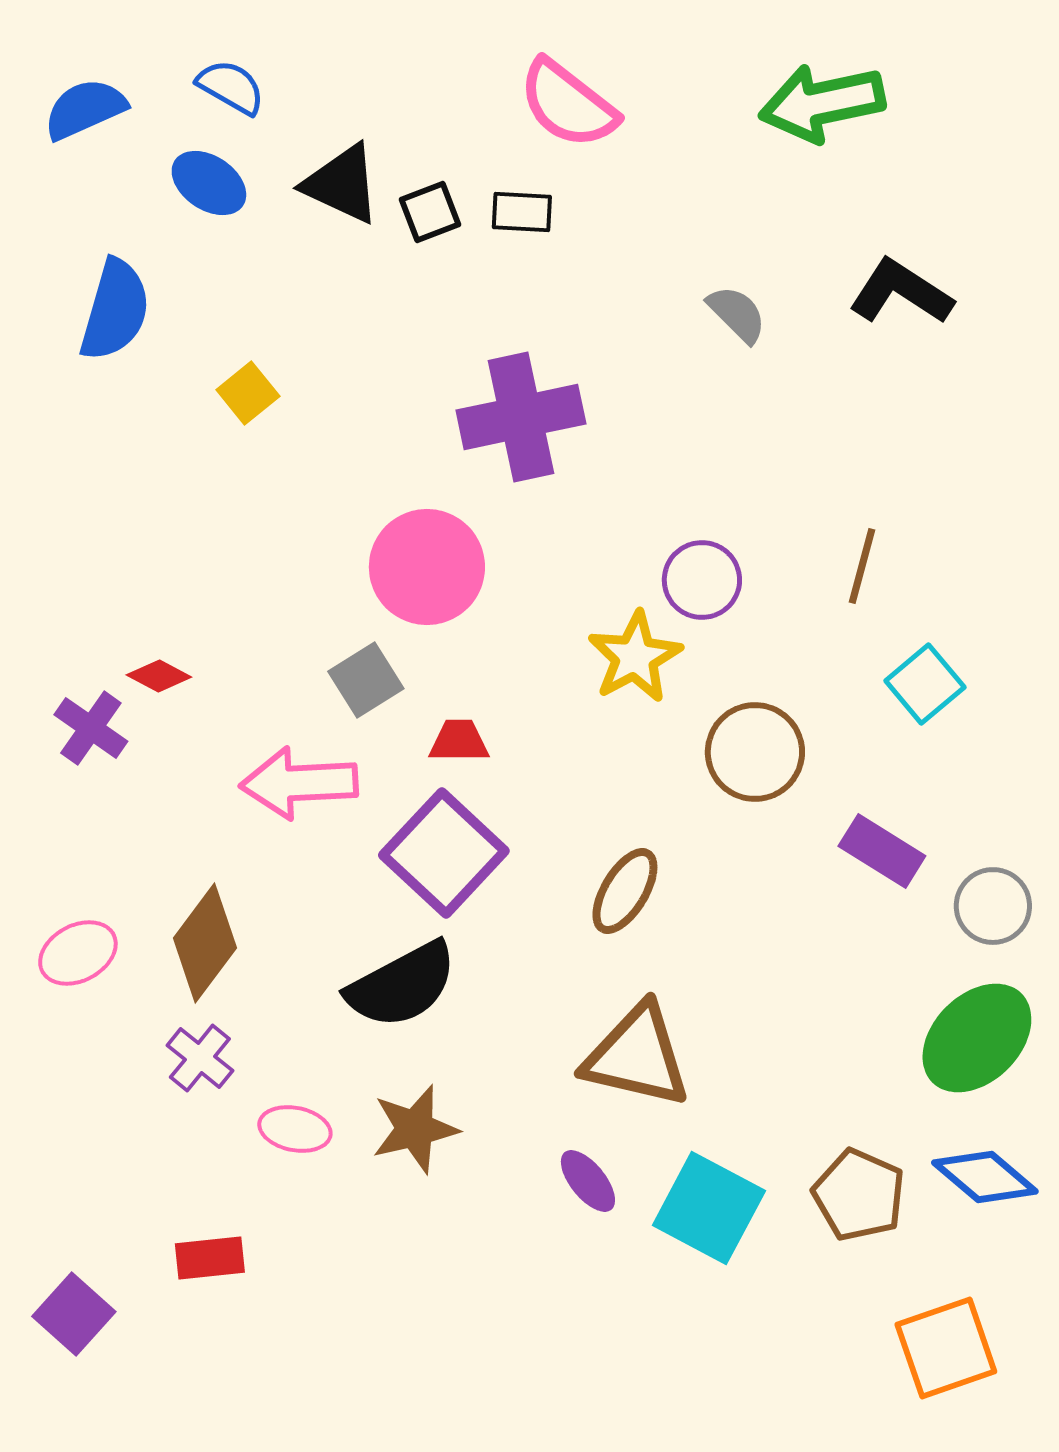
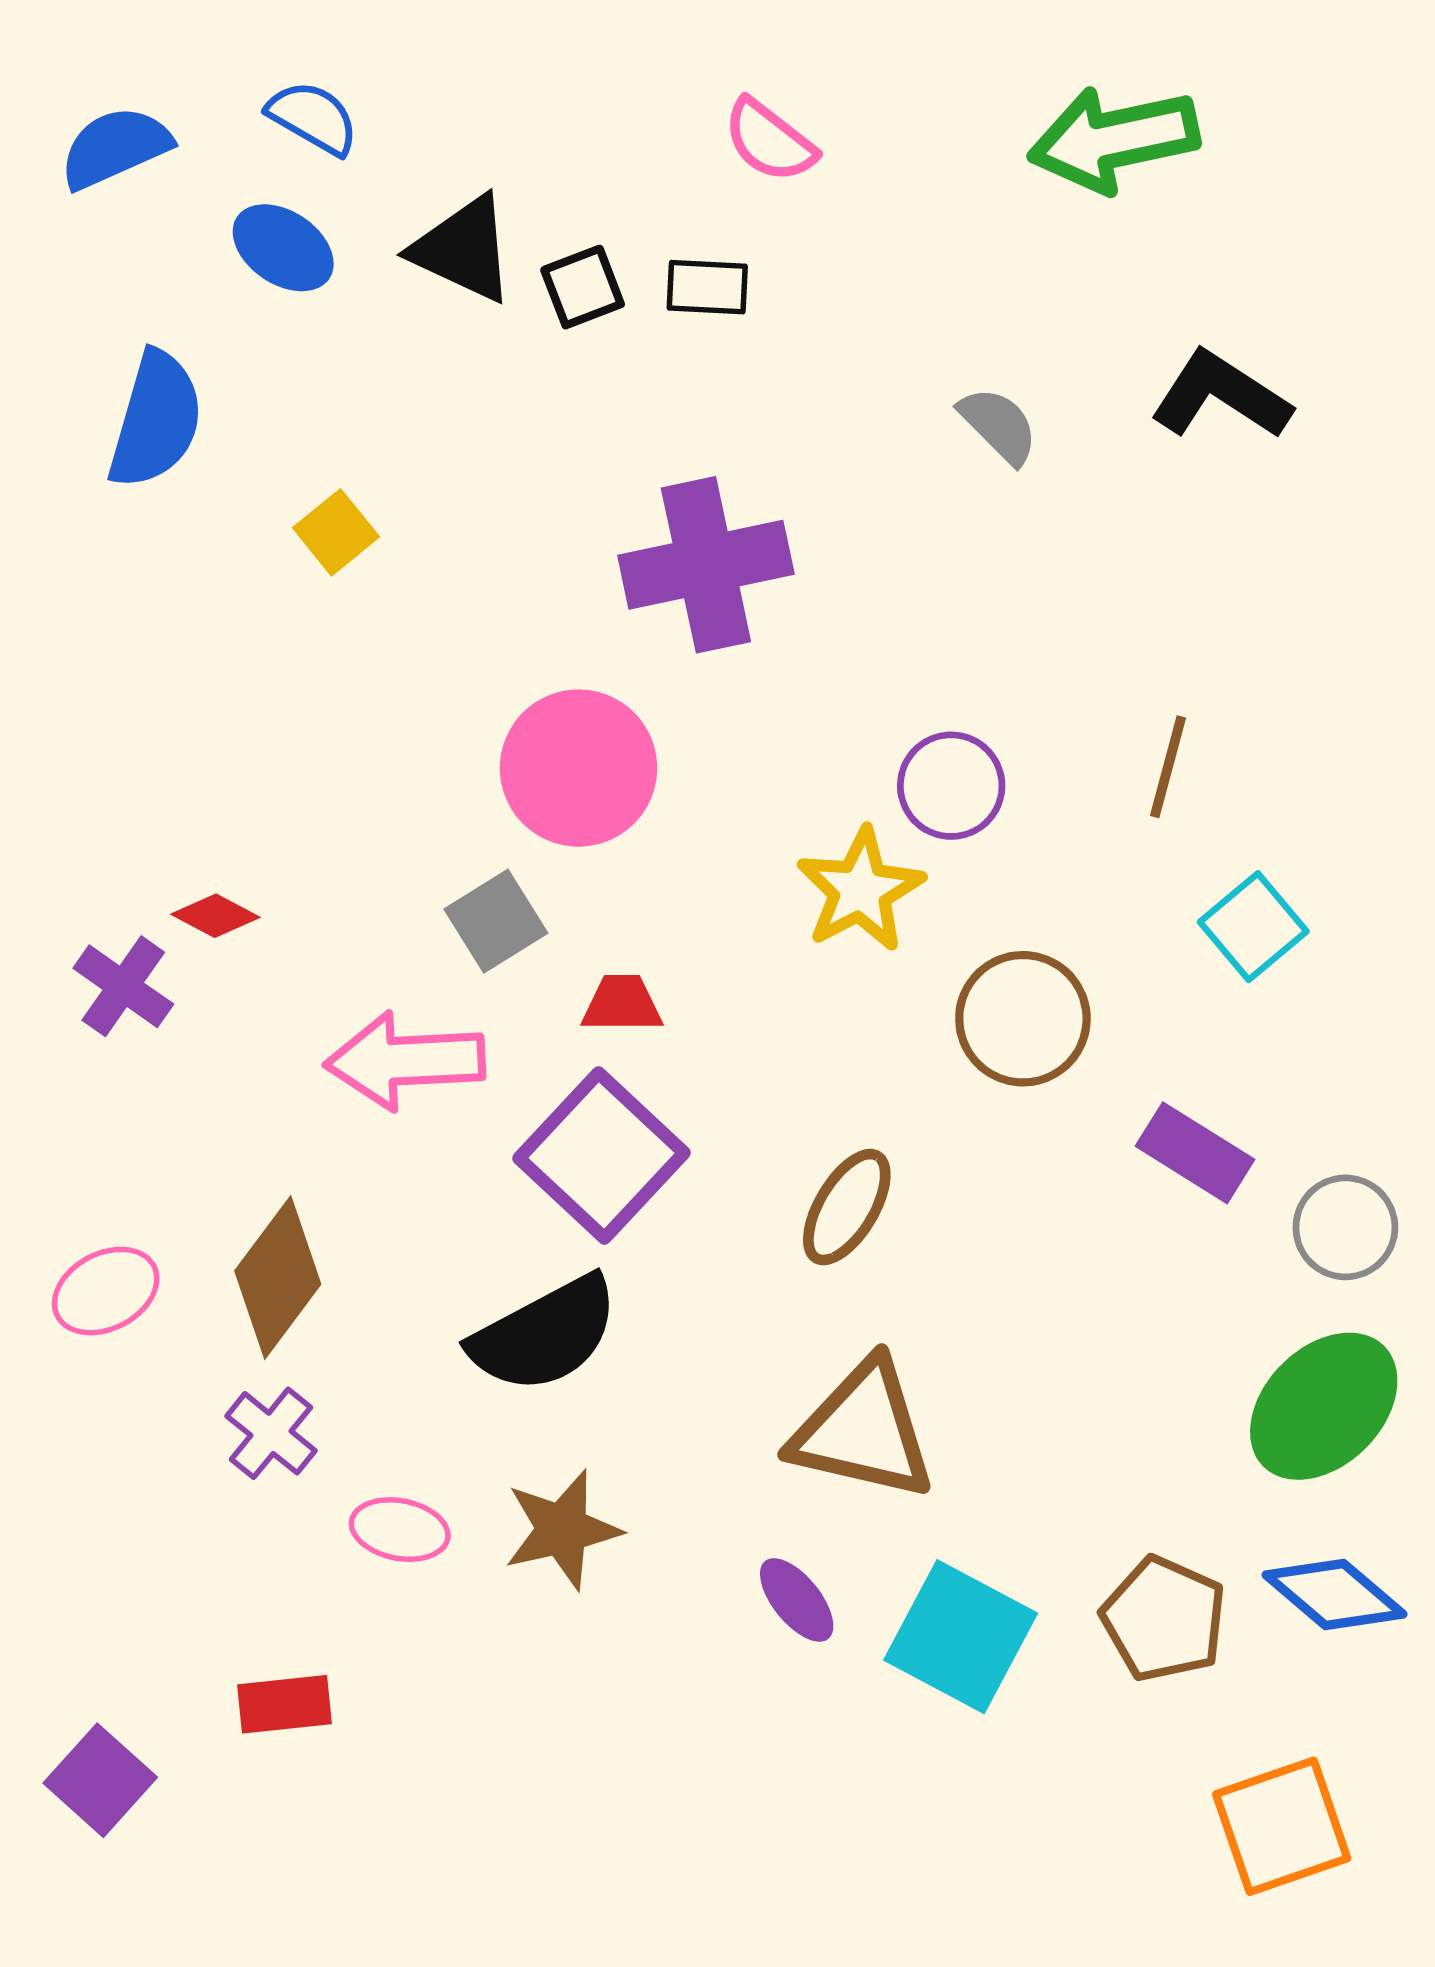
pink semicircle: (568, 104) -> (770, 141), size x0.7

